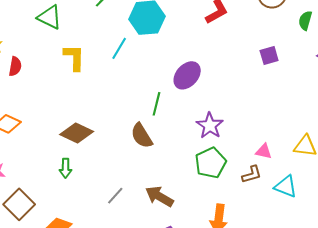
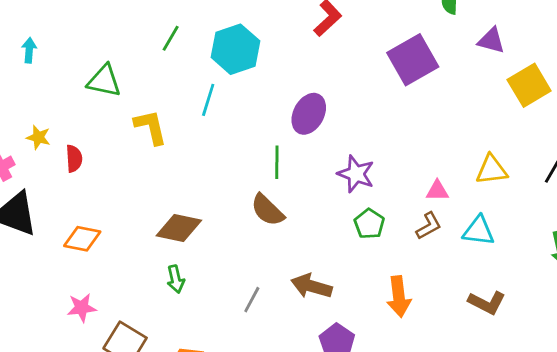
purple square: (269, 55) -> (413, 60), size x1.8
green pentagon: (211, 163) -> (369, 224), size x0.7

